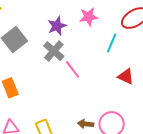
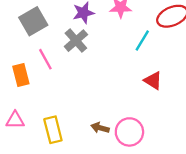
pink line: (73, 69) -> (45, 59), moved

